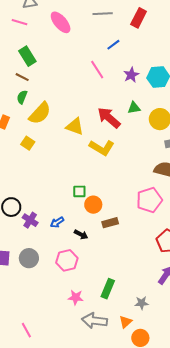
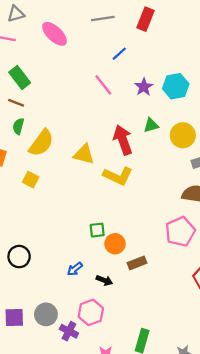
red arrow: (109, 118) -> (123, 140), turned 35
purple cross: (30, 220) -> (69, 331), moved

